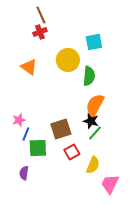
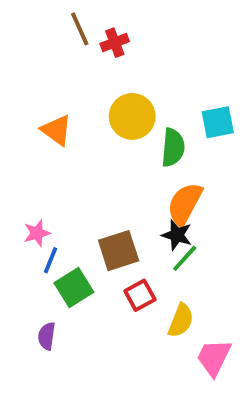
red cross: (40, 32) -> (115, 43), moved
cyan square: (94, 42) -> (218, 122), moved
green square: (38, 148) -> (74, 288), turned -30

